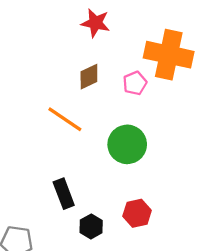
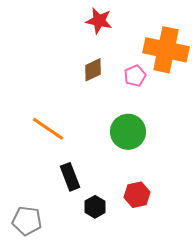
orange line: (65, 119) -> (48, 129), moved

